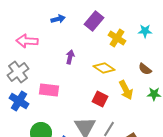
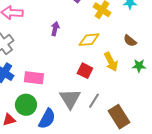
yellow diamond: (104, 68) -> (89, 40), turned -40
pink rectangle: (49, 90) -> (34, 78), moved

